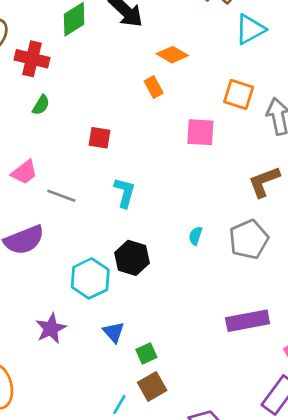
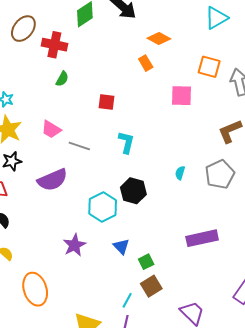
pink trapezoid: (24, 172) -> (51, 129), turned 70
purple rectangle: (248, 321) -> (202, 238), moved

